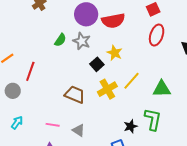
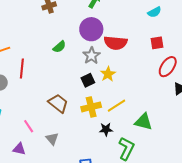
red ellipse: (157, 35) -> (168, 67), moved
gray star: (82, 41) -> (91, 56), moved
red line: (30, 71) -> (22, 69), turned -30
pink line: (53, 125) -> (29, 126), turned 32
black star: (131, 126) -> (106, 129), moved

